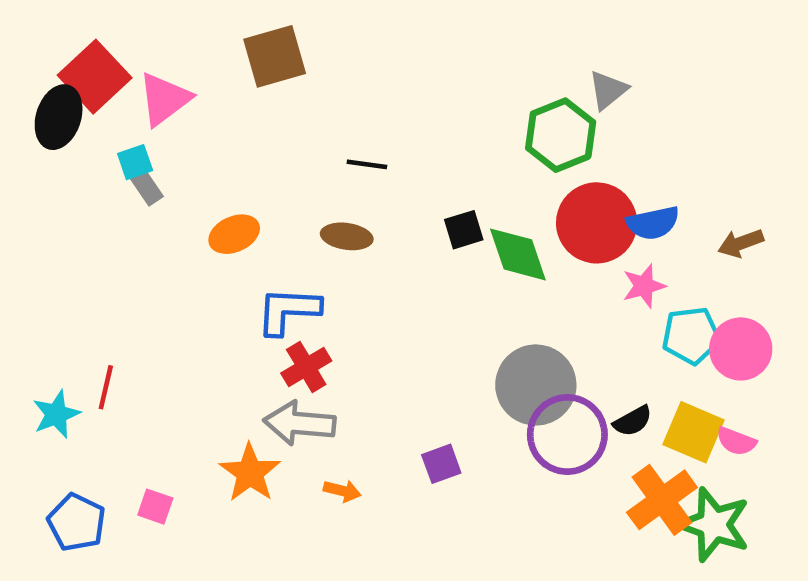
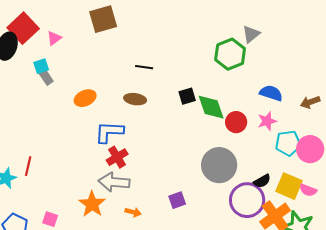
pink triangle: (164, 99) -> (54, 38), size x0.6
red circle: (597, 223) -> (236, 122), moved, size x0.6
blue semicircle: (653, 223) -> (271, 93), turned -150
purple circle: (567, 435) -> (247, 200), moved

